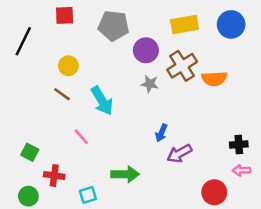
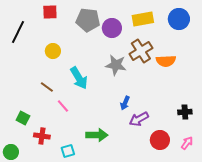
purple circle: (146, 50) -> (112, 28), moved
gray star: (150, 84) -> (116, 65), size x1.5
brown line: (62, 94) -> (47, 87), moved
pink arrow: (241, 170) -> (187, 143), moved, turned 128
red circle: (214, 192) -> (160, 140), moved
green circle: (28, 196) -> (11, 152), moved

